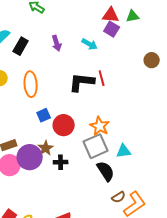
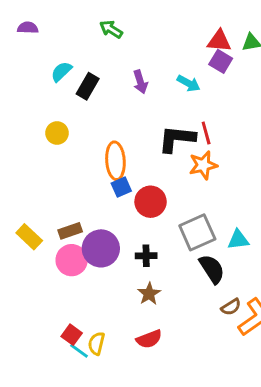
orange ellipse: (31, 84) -> (115, 161), moved
orange star: (100, 126) -> (203, 165), moved, turned 30
brown star: (46, 148) -> (149, 294), moved

